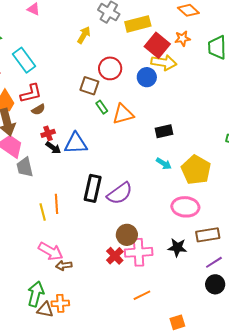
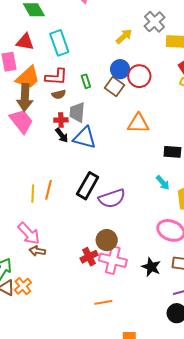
blue circle: (147, 77) -> (120, 69), moved
green rectangle: (102, 107) -> (86, 81), moved
gray trapezoid: (25, 167) -> (77, 112), moved
orange cross: (60, 303) -> (23, 286), turned 36

